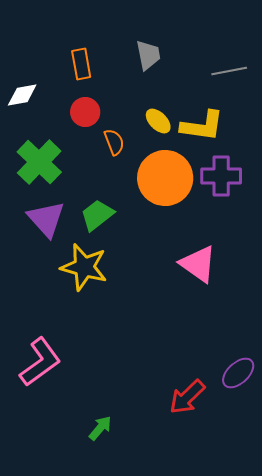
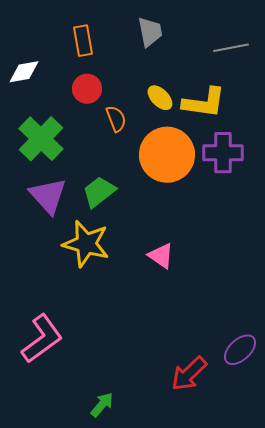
pink triangle: (198, 264) -> (161, 256), moved, size x0.7

